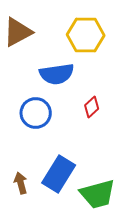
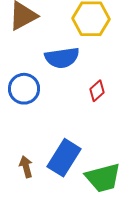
blue circle: (36, 113) -> (24, 89), moved

